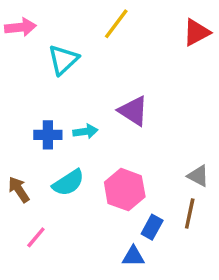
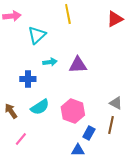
yellow line: (116, 24) -> (68, 14), turned -48
purple triangle: (133, 111) -> (78, 65), turned -36
cyan arrow: (85, 131) -> (50, 62), moved

